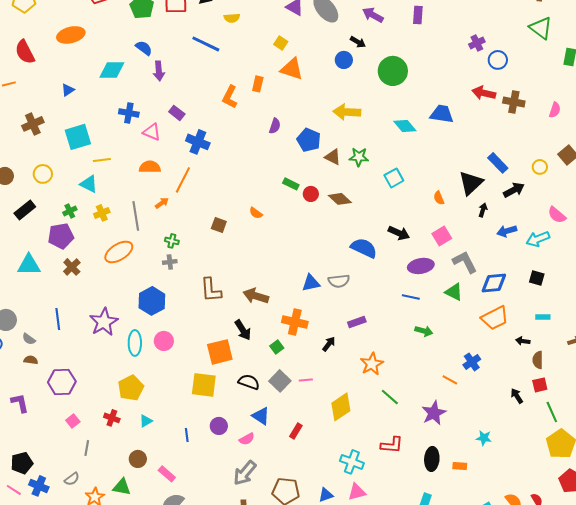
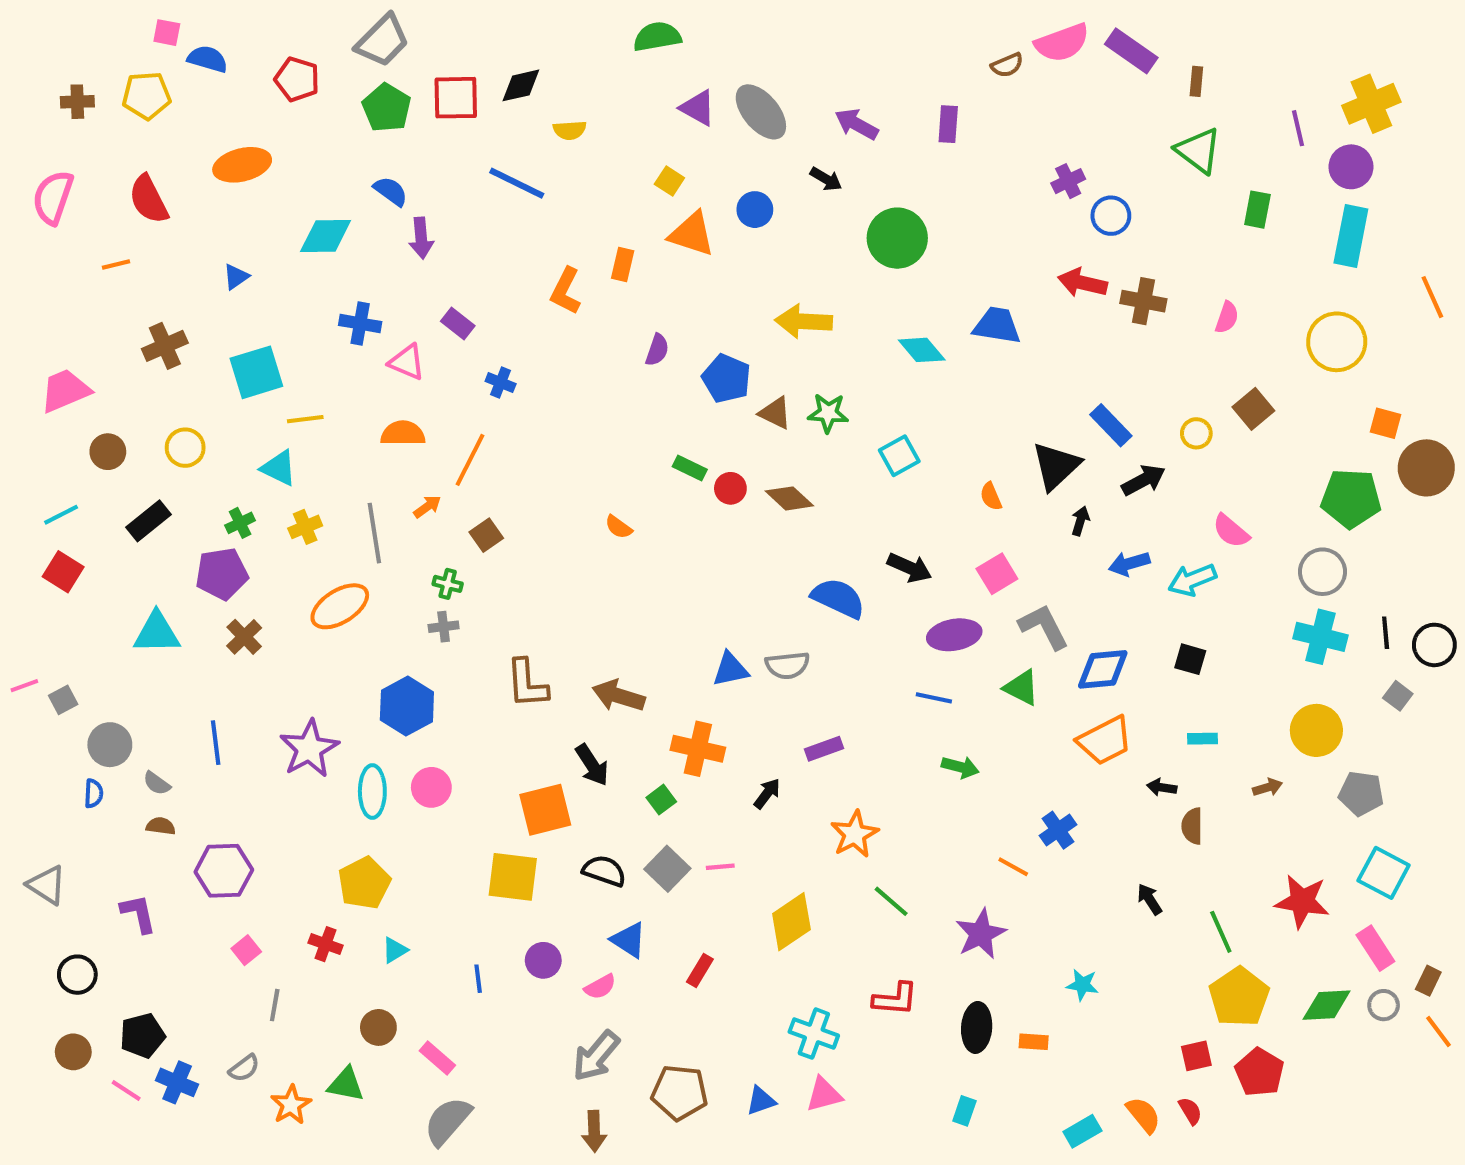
blue circle: (344, 60) -> (755, 210), moved
blue cross: (198, 142) -> (501, 382), size x0.6
brown square: (219, 225) -> (486, 535), moved, turned 35
red square: (540, 385) -> (1196, 1056), moved

